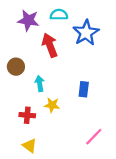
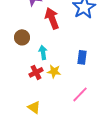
red cross: (27, 115) -> (36, 72), moved, turned -32
pink line: (94, 137) -> (80, 94), moved

